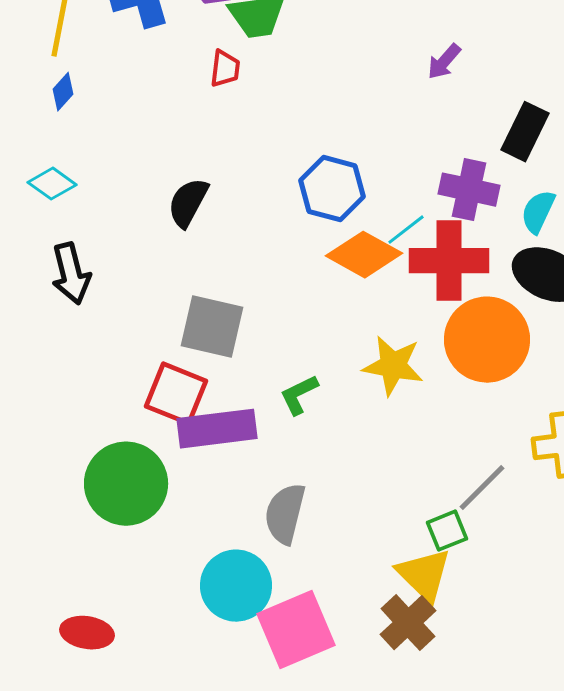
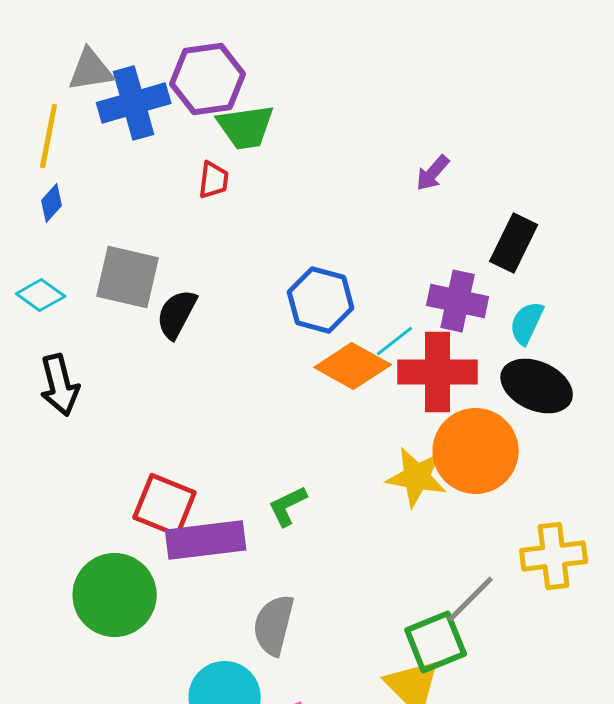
gray square: (212, 327) -> (128, 277), moved
yellow star: (393, 366) -> (417, 477), moved
green square: (447, 531) -> (436, 642), size x1.5

